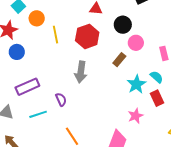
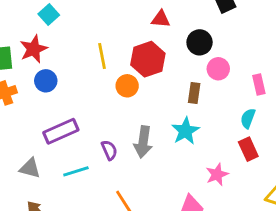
orange circle: (37, 18) -> (127, 86), moved
brown rectangle: (119, 60) -> (194, 93), turned -32
gray arrow: (81, 72) -> (143, 142), moved
cyan semicircle: (157, 77) -> (248, 118), turned -112
cyan star: (136, 84) -> (185, 131), moved

